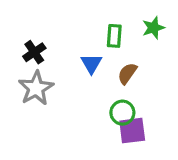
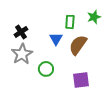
brown semicircle: (127, 73) -> (78, 45), size x1.5
green circle: (122, 113) -> (46, 69), moved

